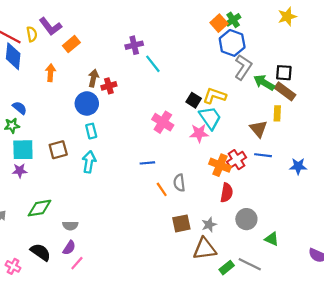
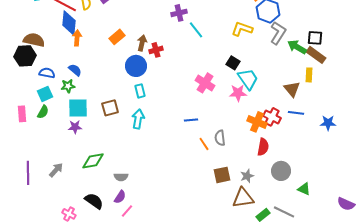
orange rectangle: (71, 44) -> (117, 37), moved
orange arrow: (50, 73) -> (77, 38), moved
yellow L-shape: (215, 96) -> (242, 29), moved
red cross: (237, 160) -> (272, 117), turned -30

